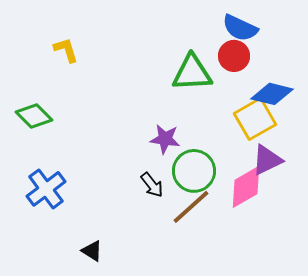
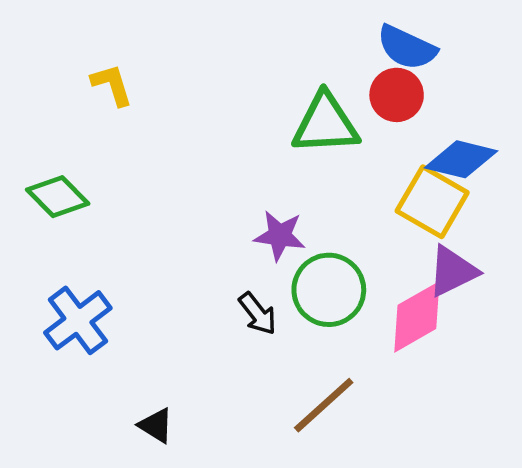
yellow square: (255, 119) -> (432, 202), turned -30
brown line: (191, 207) -> (324, 405), moved

